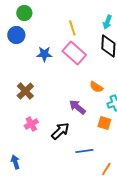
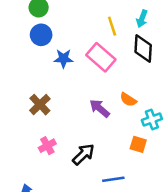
yellow line: (72, 28) -> (112, 26), moved
blue circle: (16, 35) -> (41, 35), moved
purple arrow: (77, 107) -> (100, 108), moved

